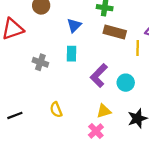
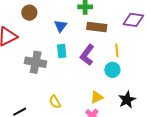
yellow line: (138, 48) -> (117, 50), moved
gray cross: (40, 62) -> (36, 62), size x1.5
purple L-shape: (99, 76) -> (87, 55), moved

